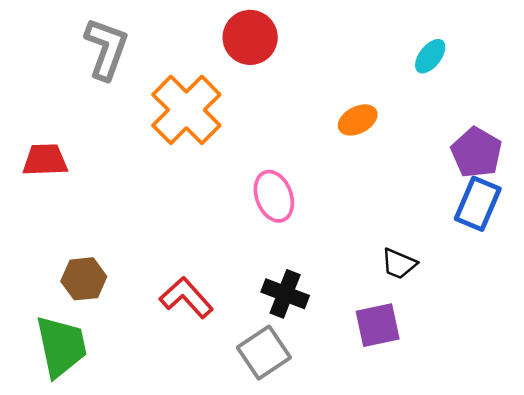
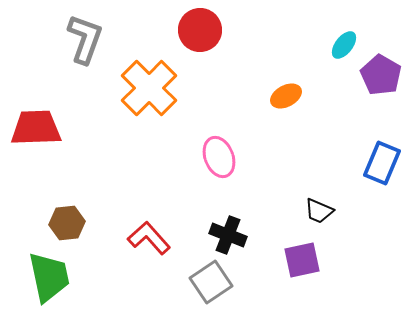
purple pentagon: (476, 152) -> (381, 75), moved
red trapezoid: (45, 160) -> (36, 128), size x1.4

